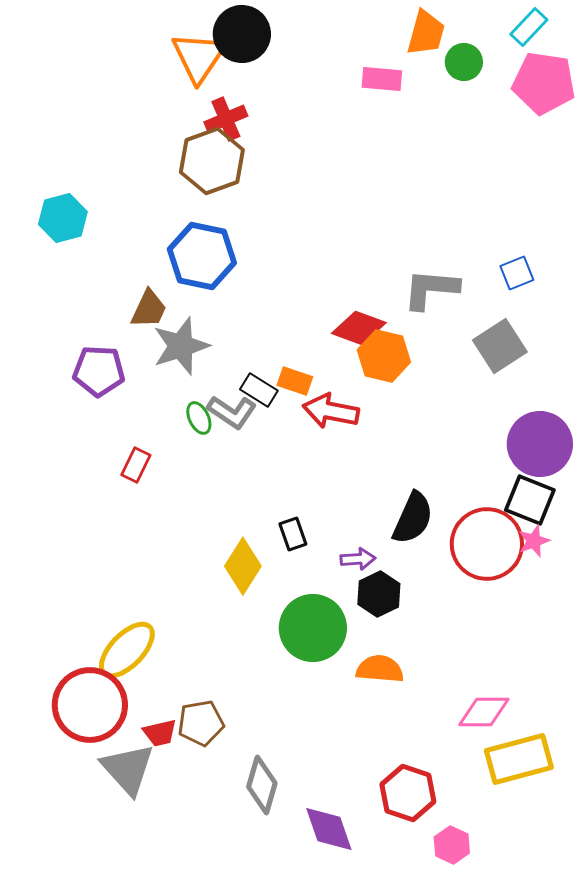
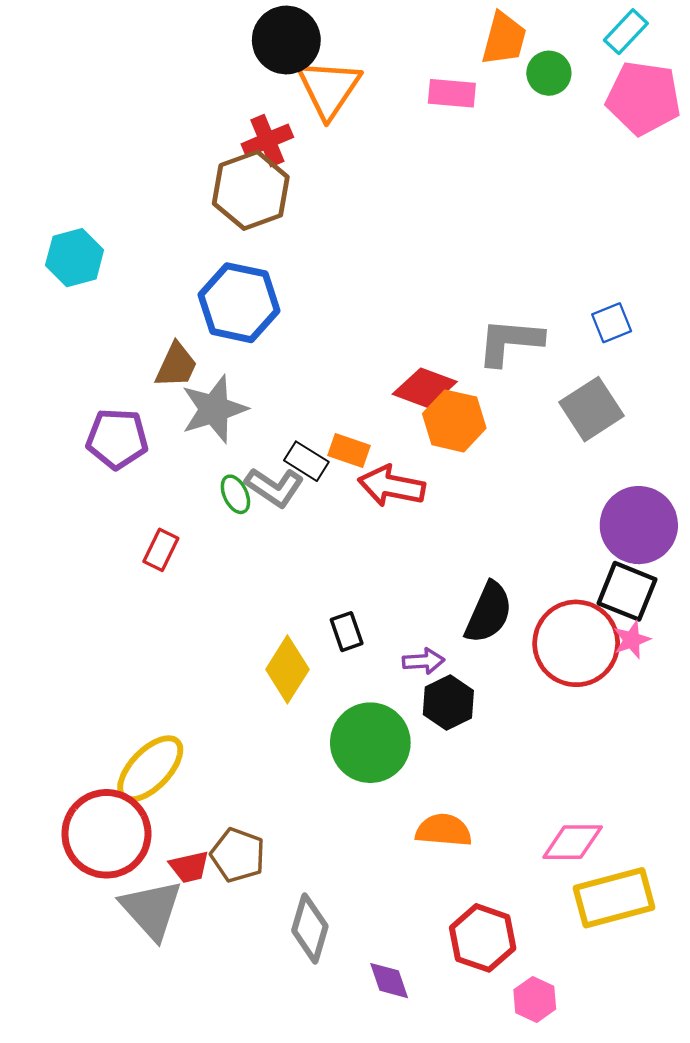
orange triangle: (199, 57) -> (329, 89), moved
orange semicircle: (380, 669) -> (444, 830), moved
brown pentagon: (201, 723) -> (238, 855), turned 30
purple diamond: (329, 829) -> (389, 981), size x0.7

